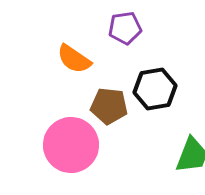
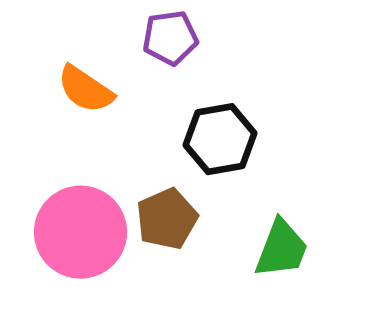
brown pentagon: (109, 106) -> (167, 219), moved, turned -30

